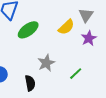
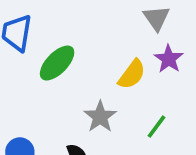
yellow semicircle: (66, 27) -> (132, 74), moved

